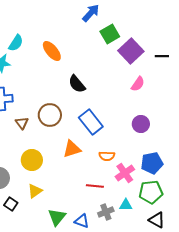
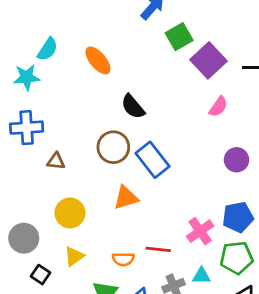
brown circle: (50, 115) -> (113, 147), moved
brown triangle: (22, 123) -> (56, 161), turned -48
purple circle: (141, 124) -> (236, 160), moved
orange semicircle: (107, 156) -> (123, 259), moved

